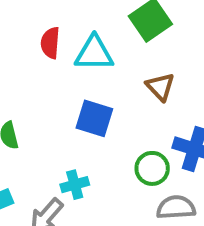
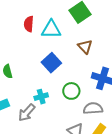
blue square: (94, 118) -> (51, 63), turned 30
green circle: (152, 168) -> (71, 91), moved

